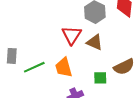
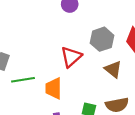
brown triangle: (95, 42) -> (113, 69), moved

